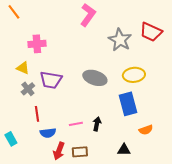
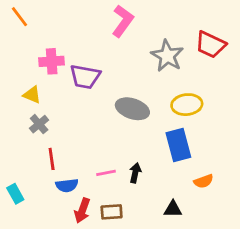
purple trapezoid: (51, 80) -> (85, 77), moved

